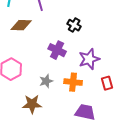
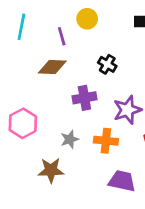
brown diamond: (21, 25) -> (52, 67), moved
purple cross: (57, 50) -> (84, 98), turned -36

